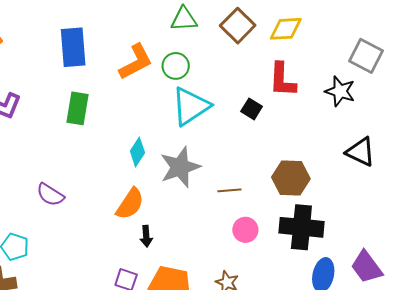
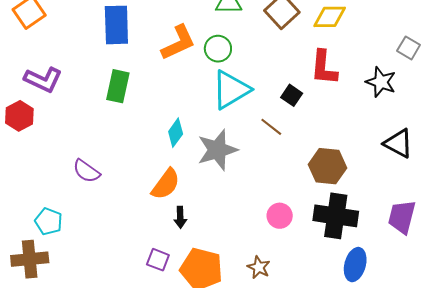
gray square: (366, 56) -> (409, 48), size x0.7
brown line: (229, 190) -> (271, 127), moved, turned 40
purple trapezoid: (366, 267) -> (402, 217), moved, turned 48

